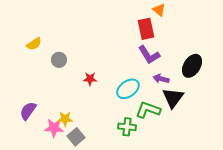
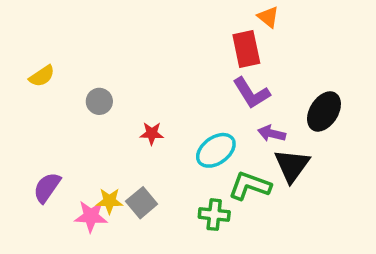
yellow semicircle: (34, 44) -> (42, 76), moved
gray square: (76, 137) -> (142, 203), moved

